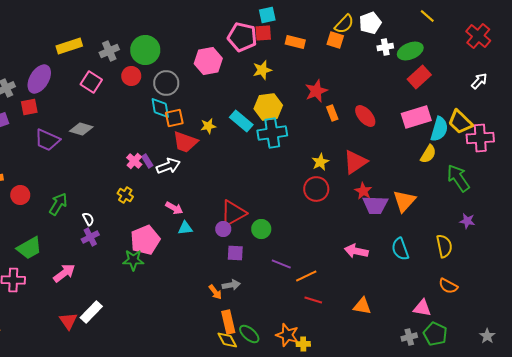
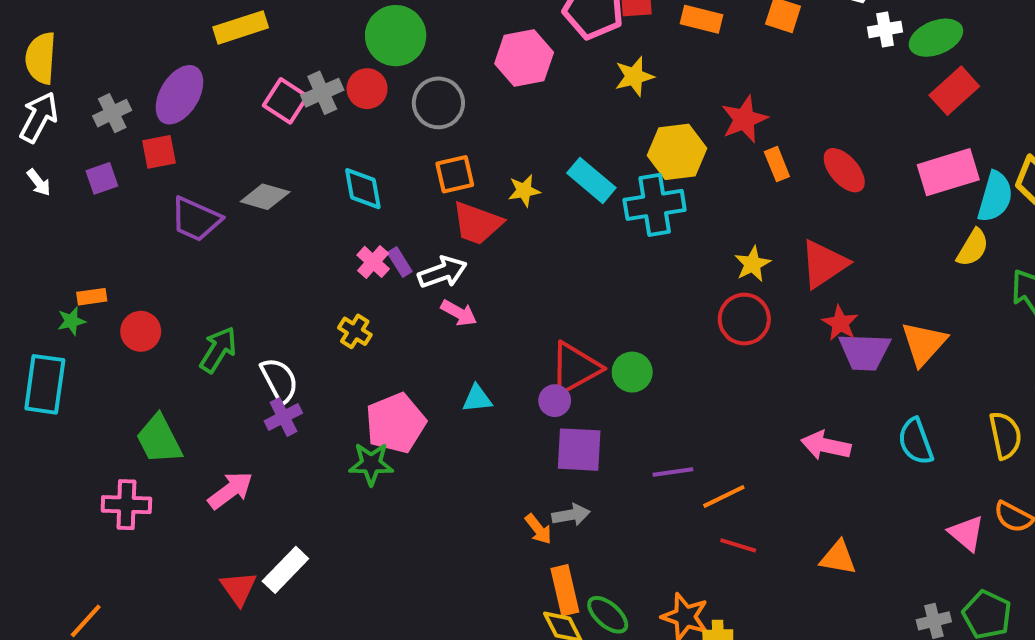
gray cross: (109, 51) -> (322, 93), moved
yellow hexagon: (268, 107) -> (677, 152), moved
cyan diamond: (160, 108) -> (363, 189), moved
pink arrow: (174, 208) -> (459, 313), moved
white semicircle: (88, 219) -> (279, 380), size x1.6
green circle: (261, 229) -> (632, 372), moved
green trapezoid: (29, 248) -> (159, 439), turned 92
purple square: (235, 253) -> (579, 450), size x1.4
purple line: (281, 264) -> (673, 472), turned -30
pink triangle: (422, 308) -> (967, 533), moved, turned 30

